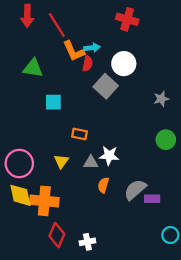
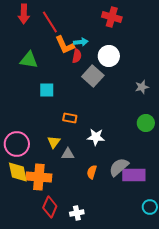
gray triangle: (91, 162) -> (68, 154), moved
orange semicircle: (103, 185) -> (92, 172), moved
purple rectangle: (152, 199) -> (134, 175), size x1.6

